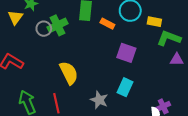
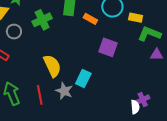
gray circle: (44, 29) -> (14, 32), moved
cyan rectangle: (125, 87) -> (83, 78), moved
gray star: (99, 100) -> (64, 91), moved

